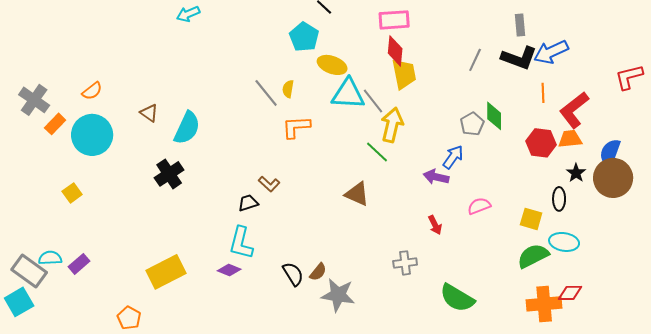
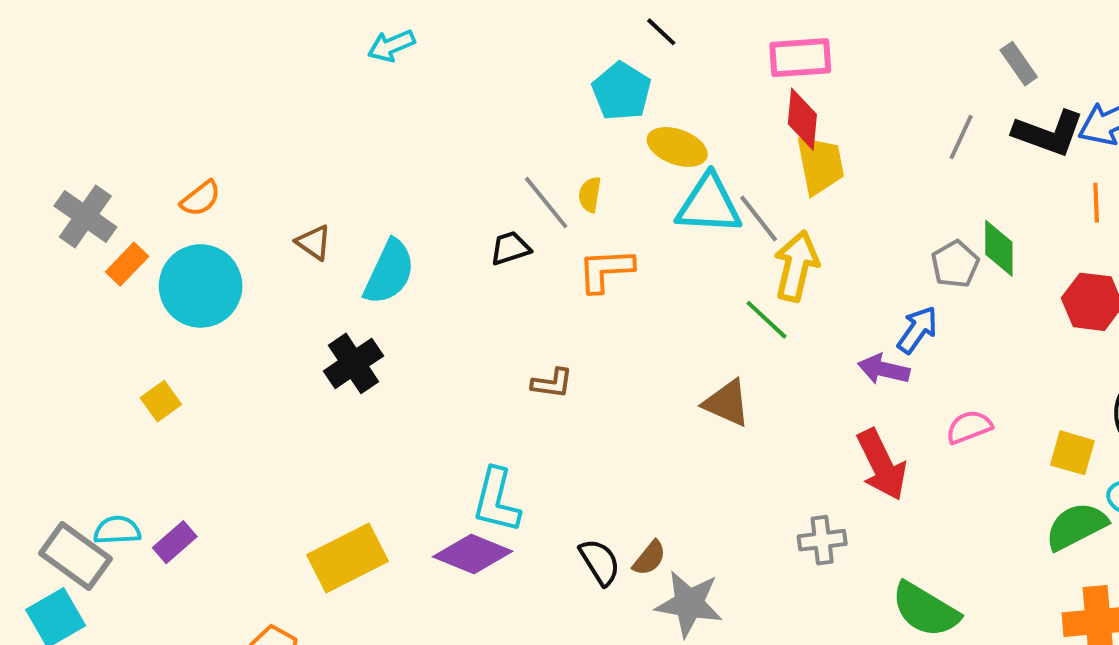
gray rectangle: (520, 25) -> (1019, 64), moved, turned -30
brown L-shape: (269, 184) -> (552, 383), turned -35
black trapezoid: (248, 203) -> (510, 248), moved
red arrow: (435, 225) -> (882, 465), size x1.8
purple diamond: (229, 270) -> (473, 554), size x1.6

